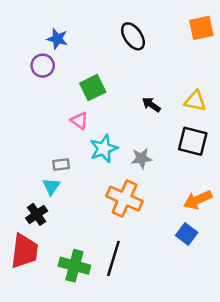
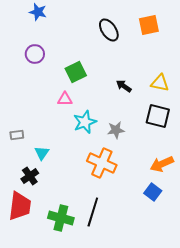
orange square: (201, 28) -> (149, 25), moved
blue star: (57, 39) -> (38, 12), moved
pink triangle: (79, 120) -> (65, 99), turned -35
gray rectangle: (61, 164) -> (17, 135), moved

